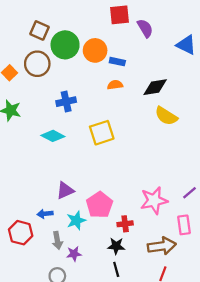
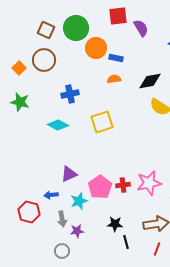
green circle: (65, 45) -> (76, 28), moved
red cross: (125, 224) -> (123, 185), moved
black line: (116, 269) -> (126, 242), moved

